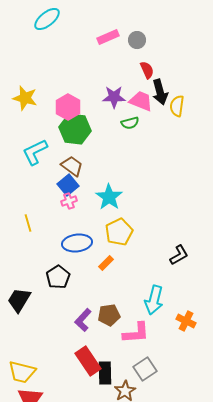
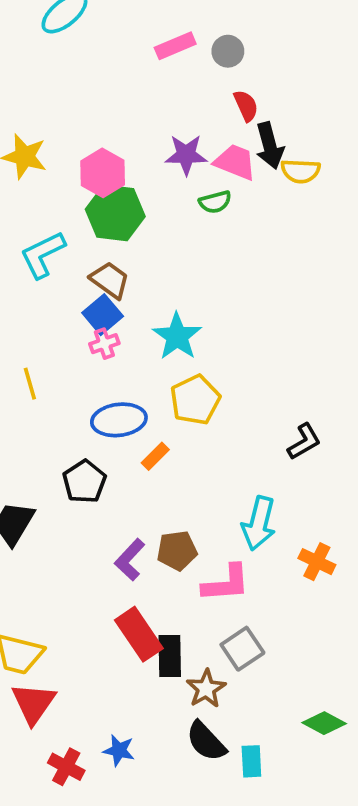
yellow semicircle: (177, 106) -> (301, 171), turned -95
orange rectangle: (106, 263) -> (155, 456), moved

